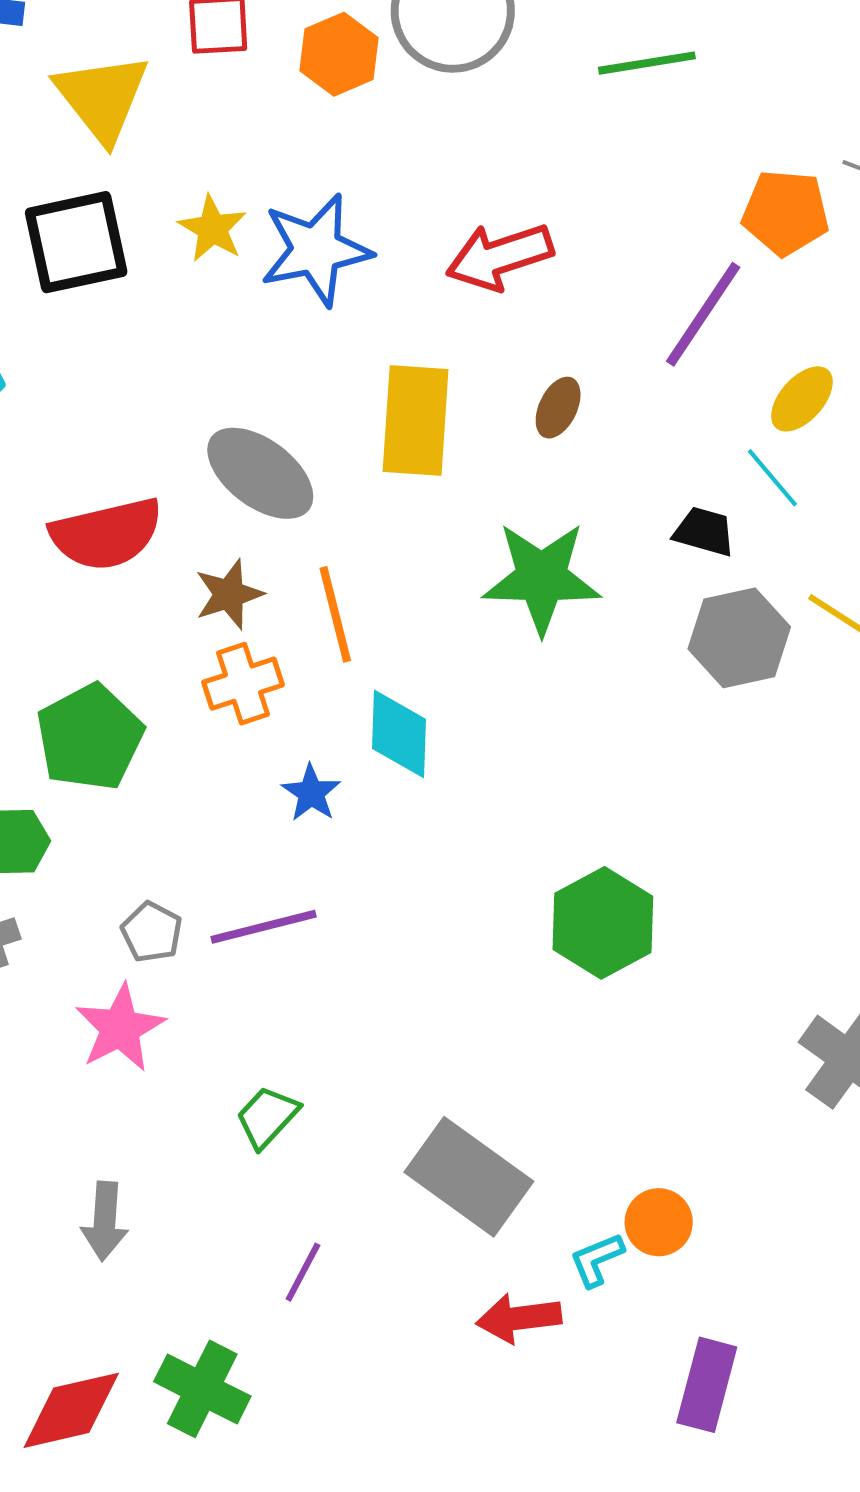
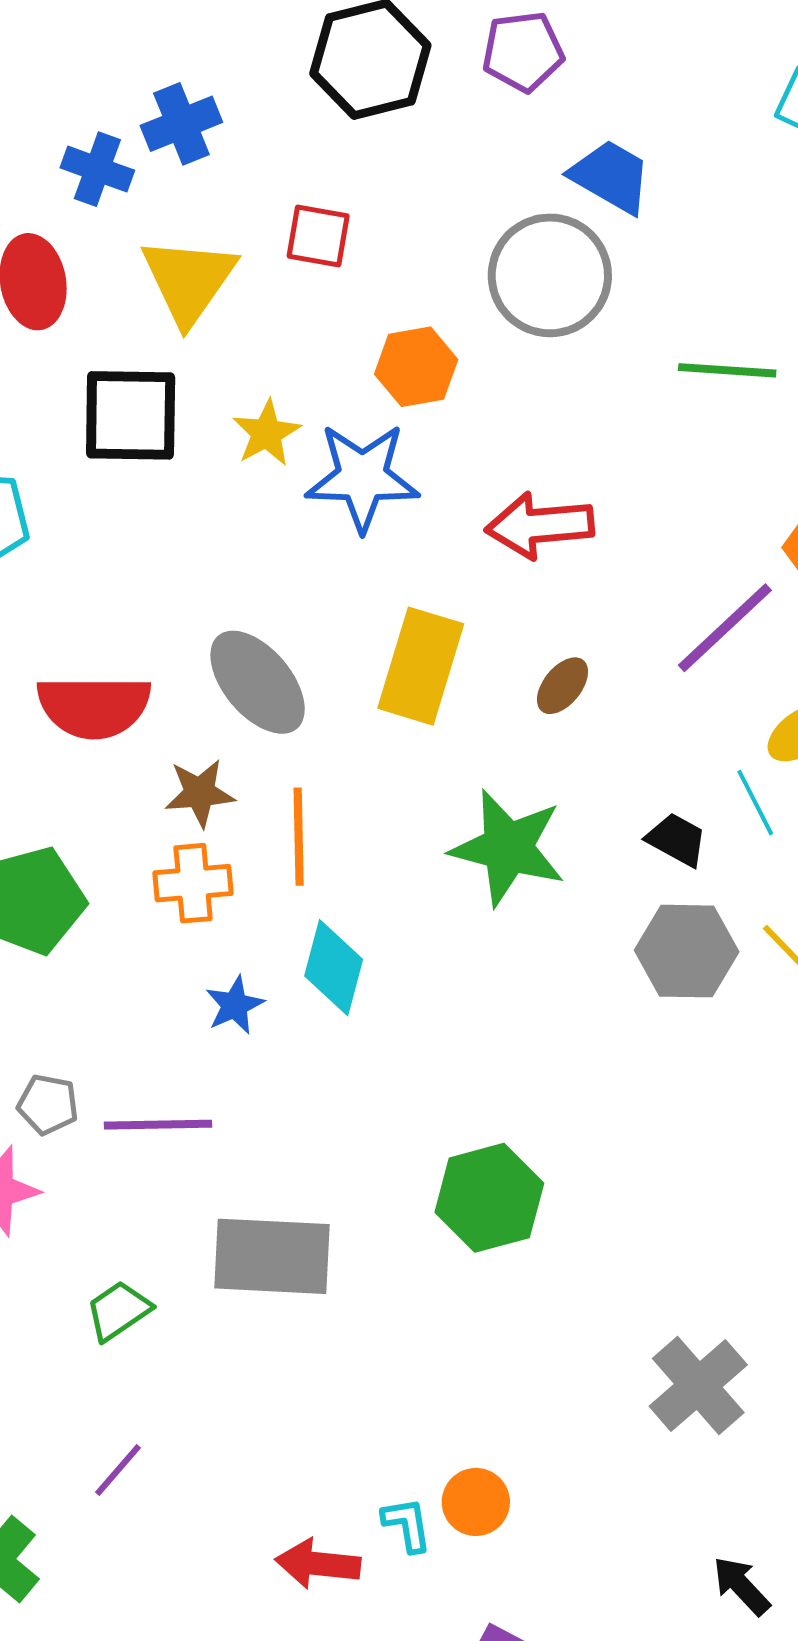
orange hexagon: (339, 54) -> (416, 367), moved
gray pentagon: (152, 932) -> (48, 1104), turned -30
gray rectangle: (469, 1177) -> (272, 1256), moved, turned -46
cyan L-shape: (597, 1260) -> (407, 1524), turned 90

